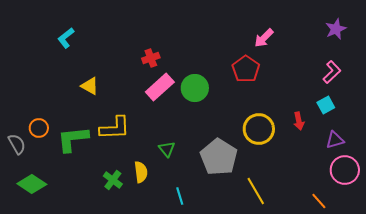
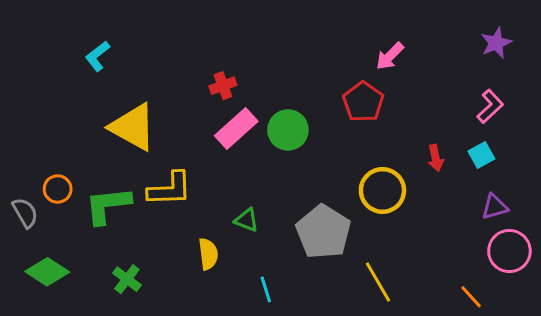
yellow triangle: (90, 86) -> (133, 127), size x1.8
red arrow: (299, 121) -> (436, 158), moved
green triangle: (167, 149) -> (247, 220), turned -30
green cross: (113, 180) -> (127, 279), moved

